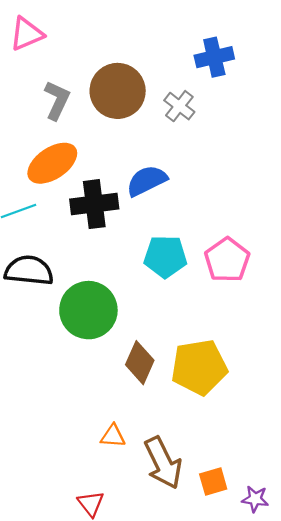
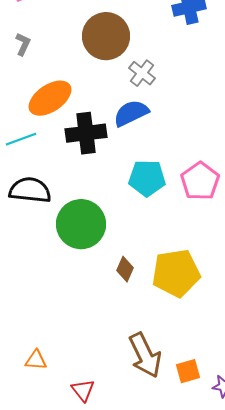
gray L-shape: (57, 100) -> (23, 44), moved, size x0.7
gray cross: (179, 106) -> (142, 73), moved
brown diamond: (140, 363) -> (125, 269), size x0.7
orange triangle: (113, 436) -> (36, 360), moved

